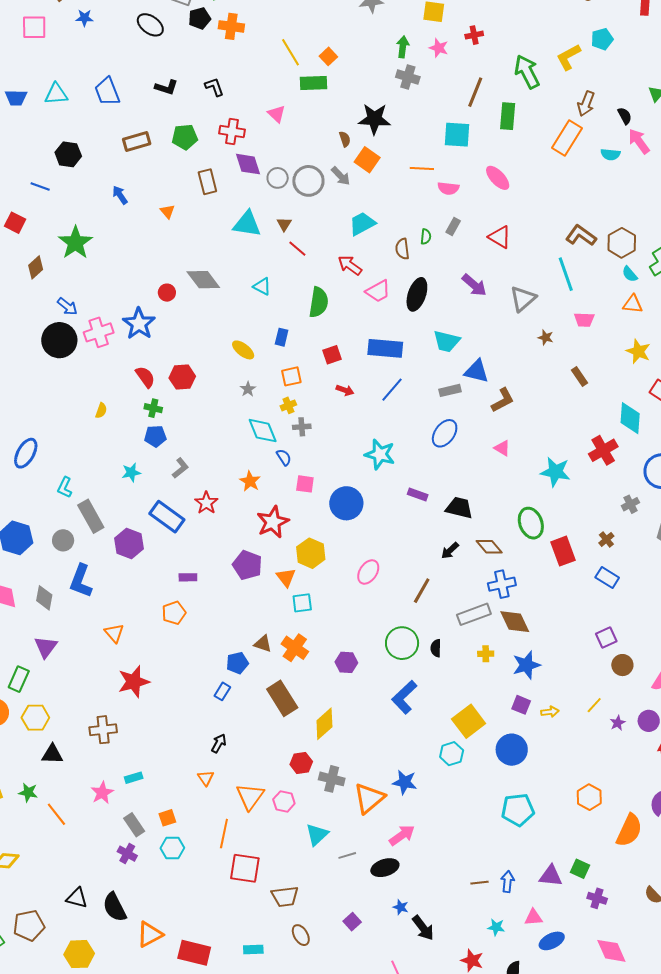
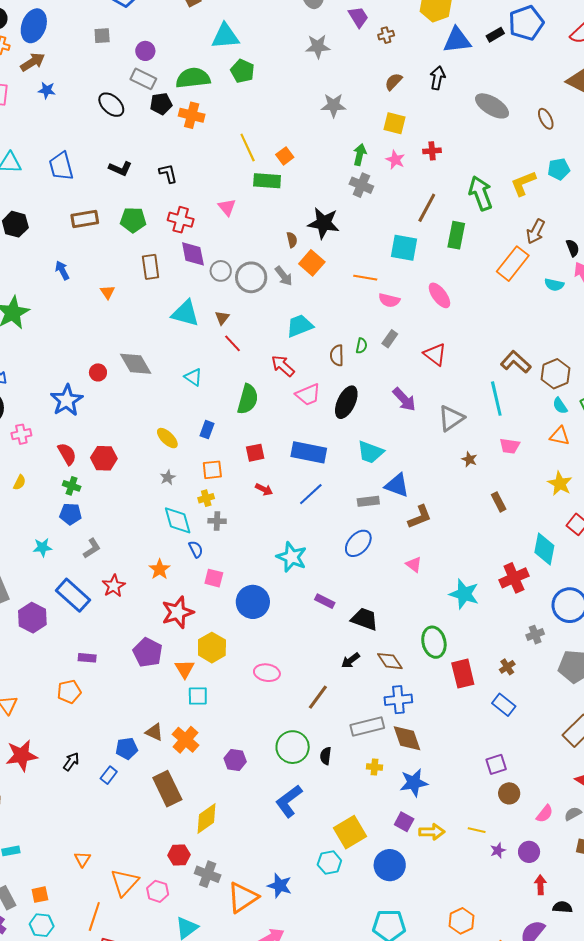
pink cross: (99, 332) -> (21, 434), moved, size x0.7
pink ellipse: (368, 572) -> (267, 673), turned 60
yellow line: (594, 705) -> (477, 830), turned 54
yellow arrow: (550, 712) -> (432, 832), size x1.4
black arrow: (219, 743) -> (71, 762), moved

